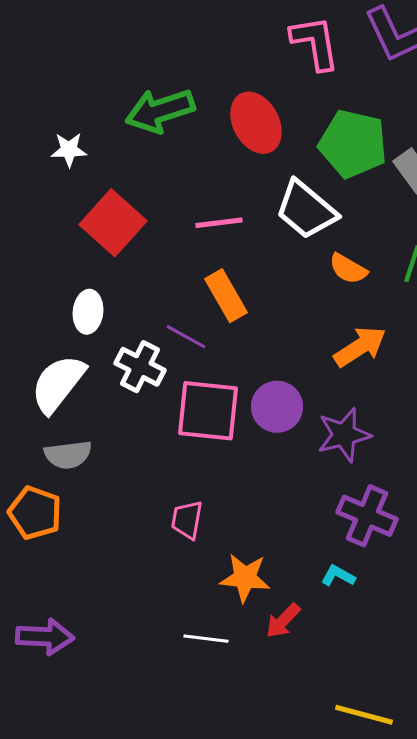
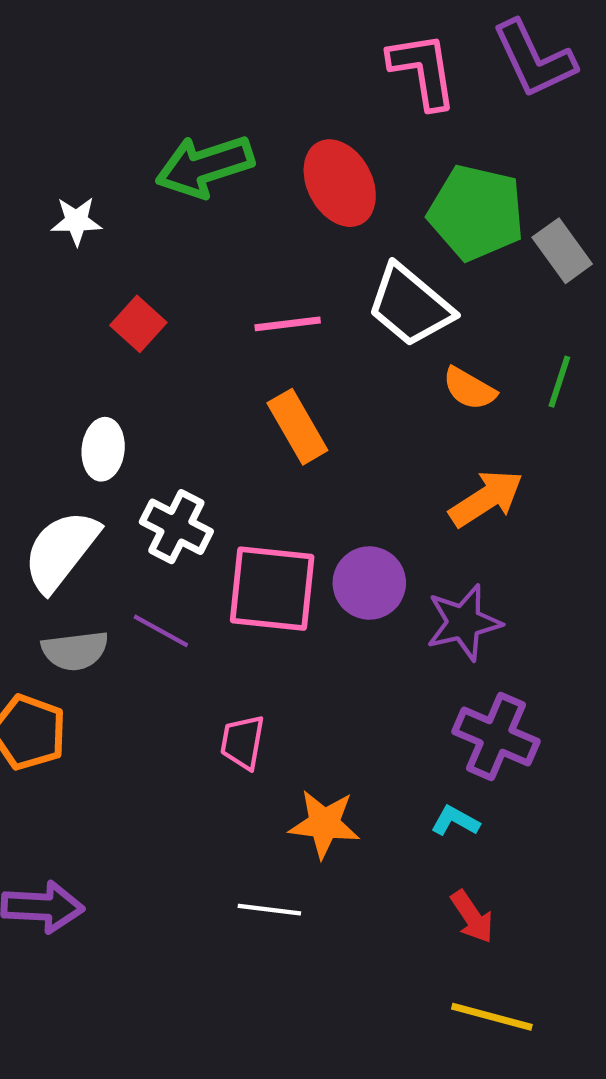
red square: (113, 223) -> (138, 324), size x0.6
purple line: (186, 337) -> (161, 631), moved
red arrow: (283, 621) -> (472, 917), moved, turned -78

